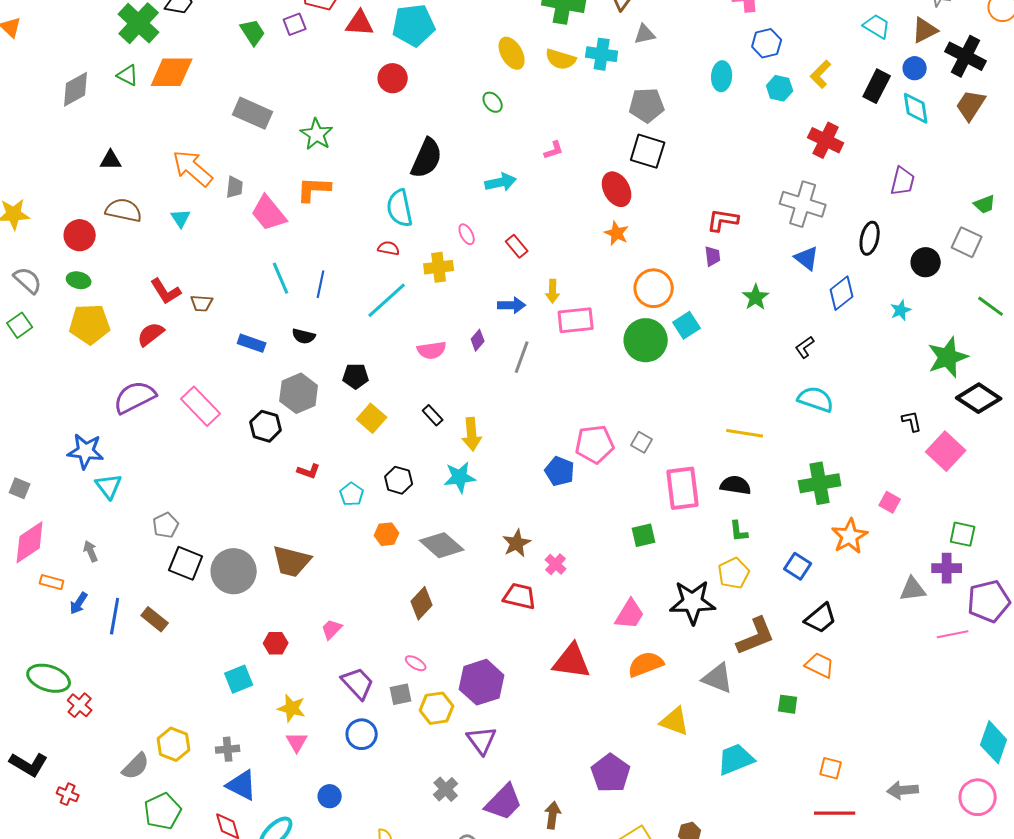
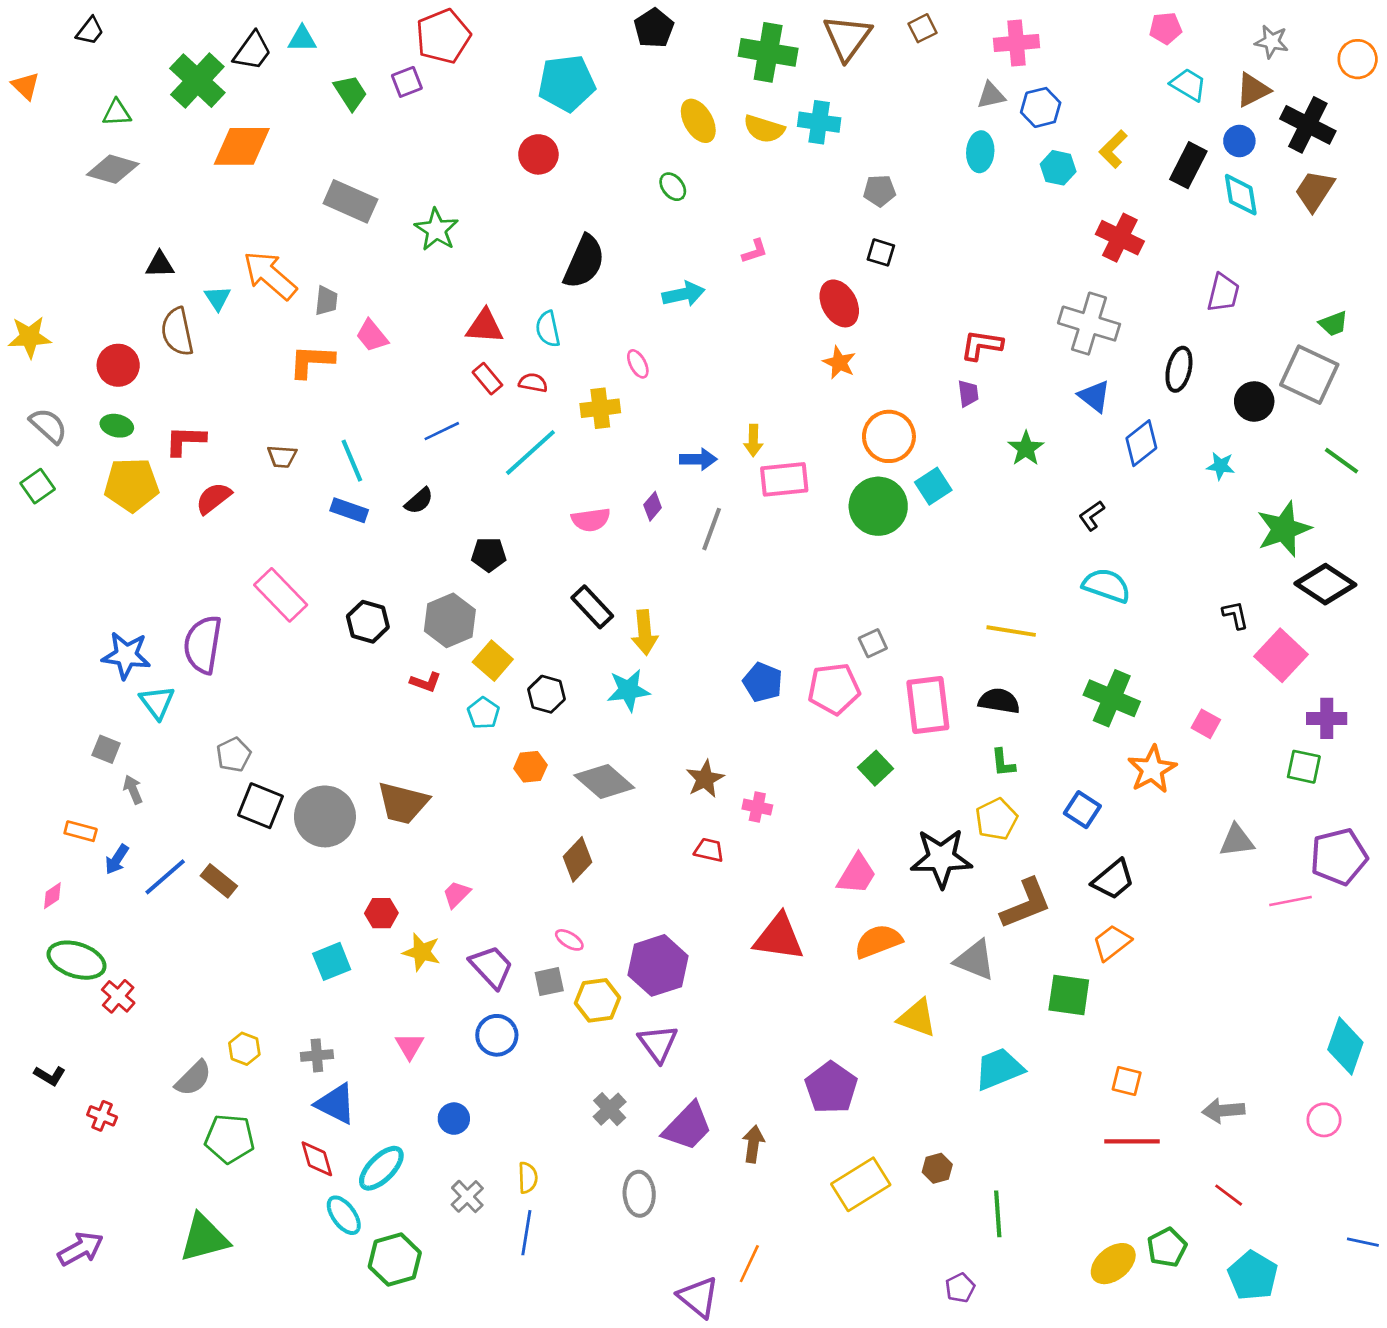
red triangle: (360, 23) -> (485, 326), moved
gray triangle: (645, 34) -> (991, 95), moved
green triangle: (128, 75) -> (117, 113), moved, turned -30
gray diamond: (76, 89) -> (113, 169), turned 45
gray pentagon: (647, 105) -> (880, 191), size x0.7
black square: (648, 151) -> (881, 252), size x0.6
orange L-shape: (314, 189) -> (312, 361), moved
cyan semicircle: (400, 208) -> (548, 329), size x0.7
brown semicircle: (124, 210) -> (177, 332), turned -114
pink trapezoid: (269, 213) -> (372, 336), size x0.7
cyan triangle: (181, 218) -> (218, 298), moved
gray square: (967, 242) -> (1309, 375), size x1.4
red rectangle: (517, 246) -> (487, 379), moved
cyan line: (281, 278) -> (352, 461), moved
blue line: (321, 284) -> (442, 431), turned 52
red L-shape: (166, 291) -> (185, 440), moved, turned 124
cyan star: (901, 310) -> (1221, 466), turned 30
black semicircle: (304, 336) -> (419, 501), turned -55
gray hexagon: (299, 393) -> (450, 620), moved
purple semicircle: (135, 397) -> (203, 645), moved, turned -54
black rectangle: (433, 415) -> (592, 607), size x1.5
yellow square: (372, 418) -> (493, 661), moved
gray square: (642, 442) -> (873, 643), turned 35
pink pentagon: (595, 444) -> (834, 689), moved
green cross: (820, 483) -> (1112, 698), turned 33
gray square: (20, 488) -> (106, 749), moved
green square: (644, 535) -> (876, 768), turned -30
pink diamond: (30, 542) -> (52, 896), moved, size x0.5
pink cross: (556, 564) -> (757, 807), turned -30
purple cross: (947, 568) -> (1327, 718), moved
red trapezoid: (520, 596) -> (709, 850), size x0.7
blue line: (115, 616) -> (165, 877), turned 39
orange trapezoid: (820, 665) -> (1112, 943), turned -64
green square: (788, 704) -> (1069, 995), size x1.6
yellow star: (292, 708) -> (422, 952), moved
yellow hexagon: (174, 744) -> (244, 1049), size x0.7
black L-shape: (29, 764) -> (50, 1076), size x0.6
pink circle: (978, 797) -> (1324, 1120), size x0.7
green pentagon: (163, 811) -> (230, 1139), turned 30

